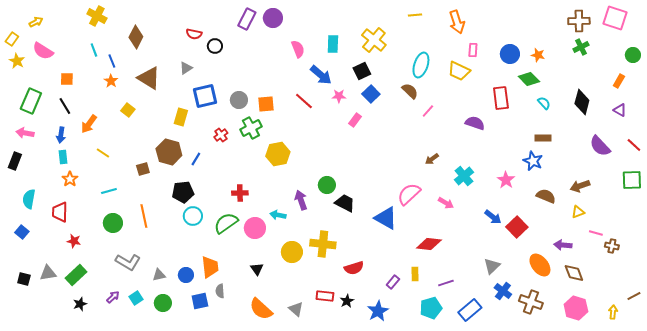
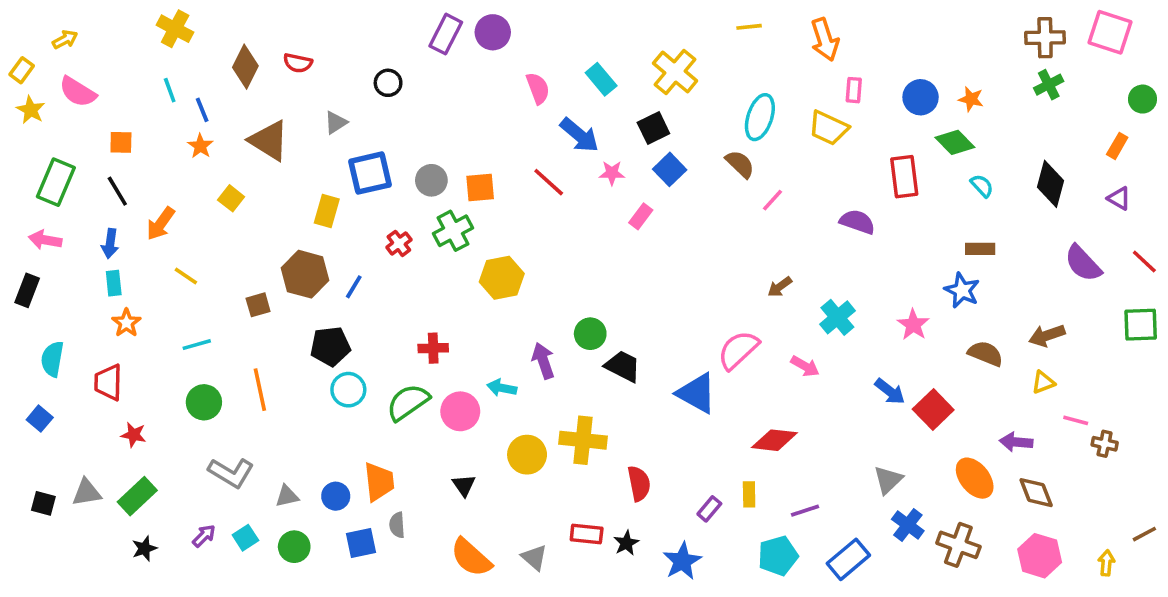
red semicircle: (194, 34) -> (298, 63), moved
cyan rectangle: (333, 44) -> (601, 79), turned -42
red semicircle: (354, 268) -> (639, 484), turned -84

